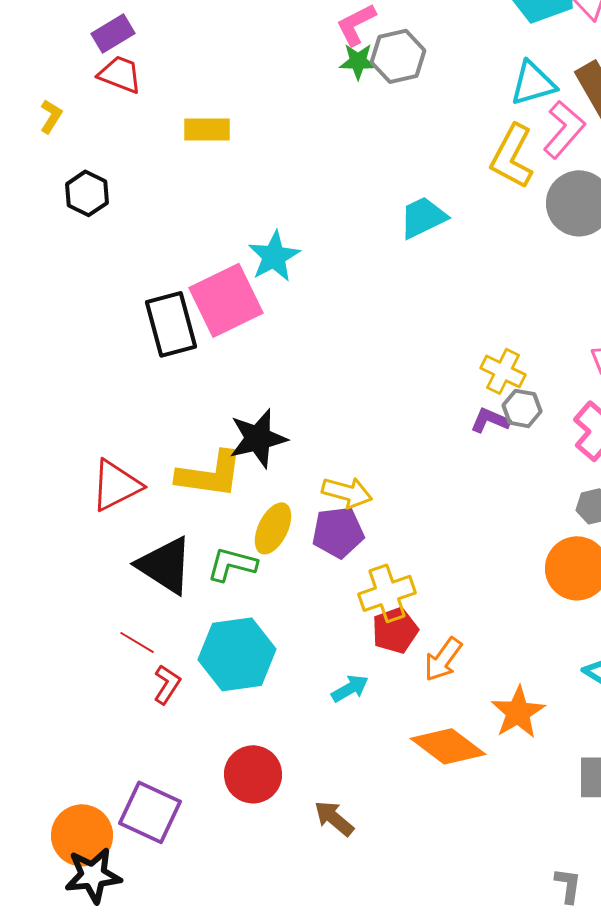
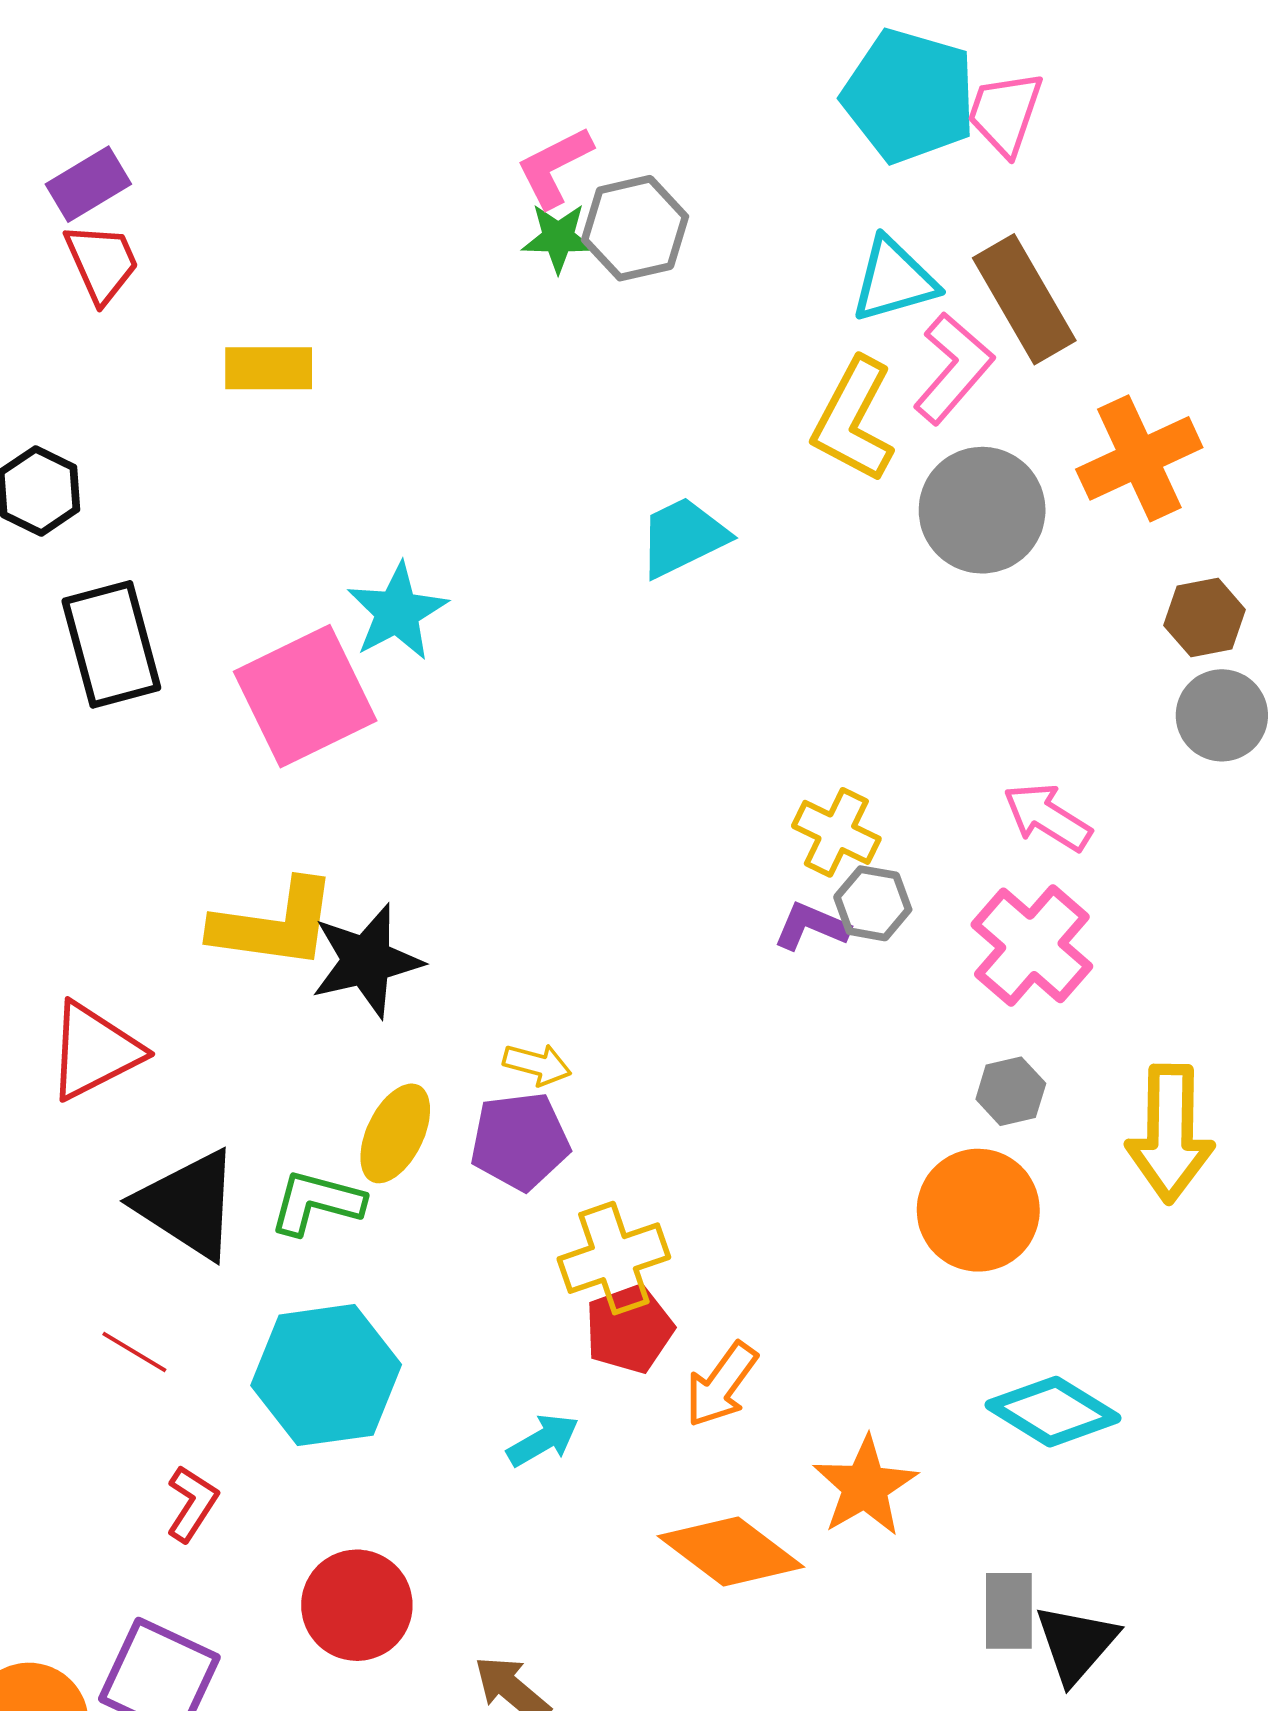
red trapezoid: (120, 74) -> (102, 263), turned 45
black rectangle: (171, 324) -> (111, 644), moved
yellow L-shape: (210, 474) -> (274, 924), moved
yellow arrow: (347, 492) -> (537, 1064), size x0.7
red L-shape: (167, 684) -> (192, 1504), moved

